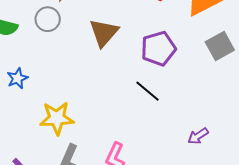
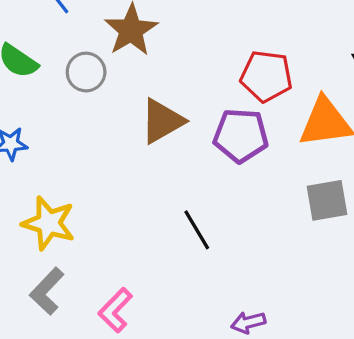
purple pentagon: (158, 49) -> (241, 135), moved

